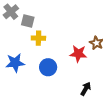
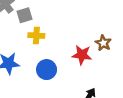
gray square: (28, 21) -> (24, 15), turned -32

